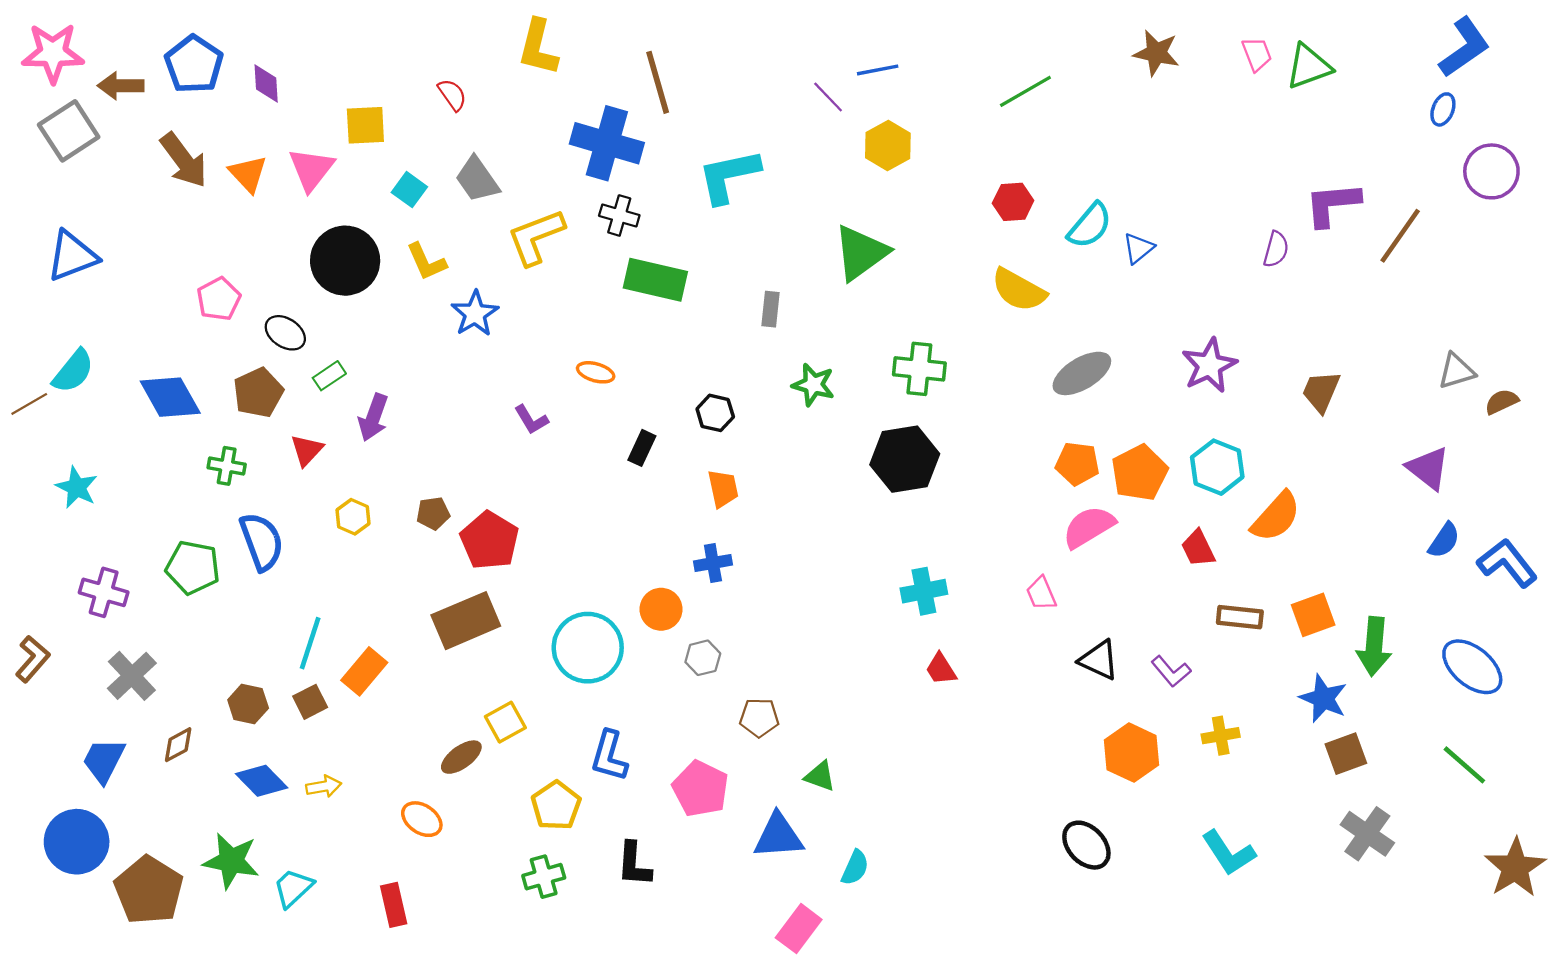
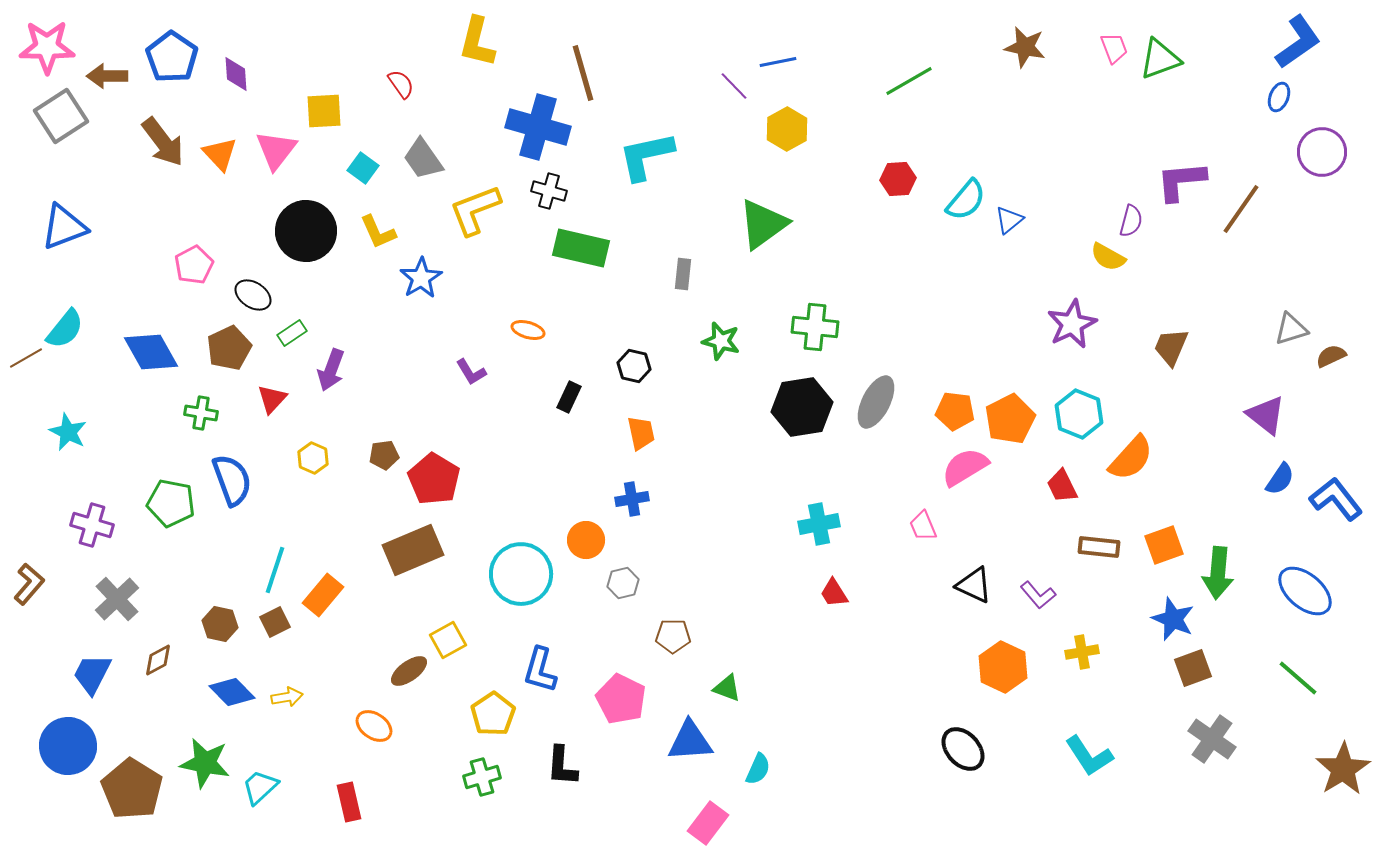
yellow semicircle: (1019, 290) -> (1108, 257), moved, size x0.7
gray ellipse: (1082, 373) -> (876, 402), moved, turned -32

